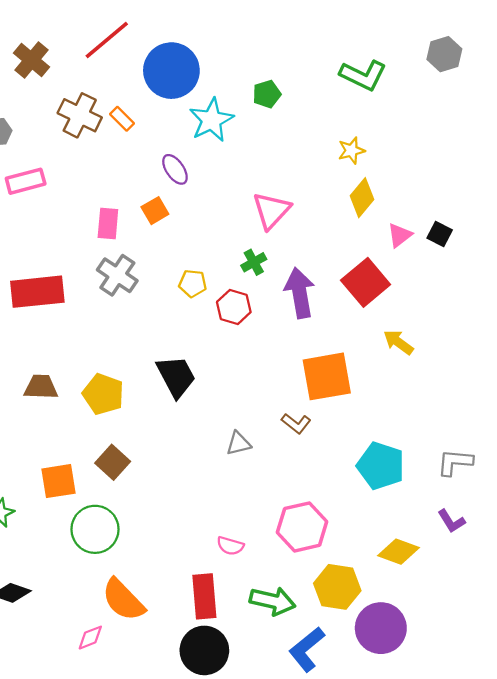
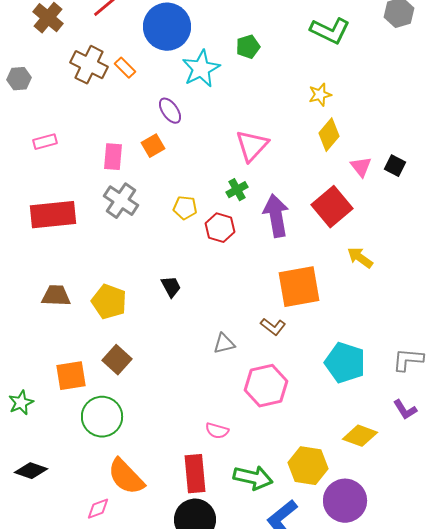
pink rectangle: (26, 181) -> (45, 142), moved, size x0.7
pink triangle: (400, 235) -> (361, 167), turned -30
black trapezoid: (176, 376) -> (171, 287), size x0.6
pink hexagon: (302, 527) -> (266, 386), moved

